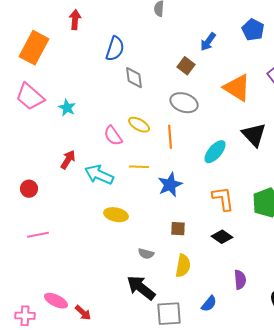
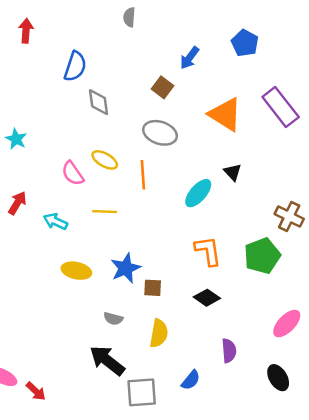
black triangle: (254, 135) -> (233, 172), moved, size x0.6
cyan arrow: (99, 175) -> (55, 221), size x0.7
blue star: (170, 185) -> (126, 268), moved

